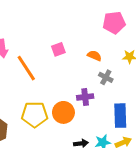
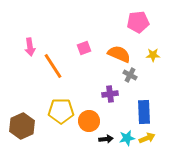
orange semicircle: (94, 56) -> (119, 54), size x1.6
orange circle: (63, 112) -> (89, 121), moved

